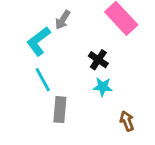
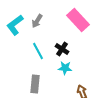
cyan L-shape: (38, 41) -> (15, 25), moved
cyan line: (43, 80) -> (38, 51), moved

